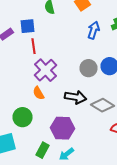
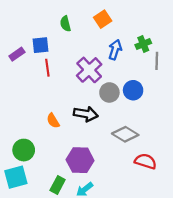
purple cross: (46, 70) -> (89, 70), moved
black arrow: (76, 97) -> (86, 114), moved
green circle: (22, 117) -> (24, 150), moved

